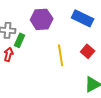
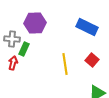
purple hexagon: (42, 19) -> (35, 23), moved

